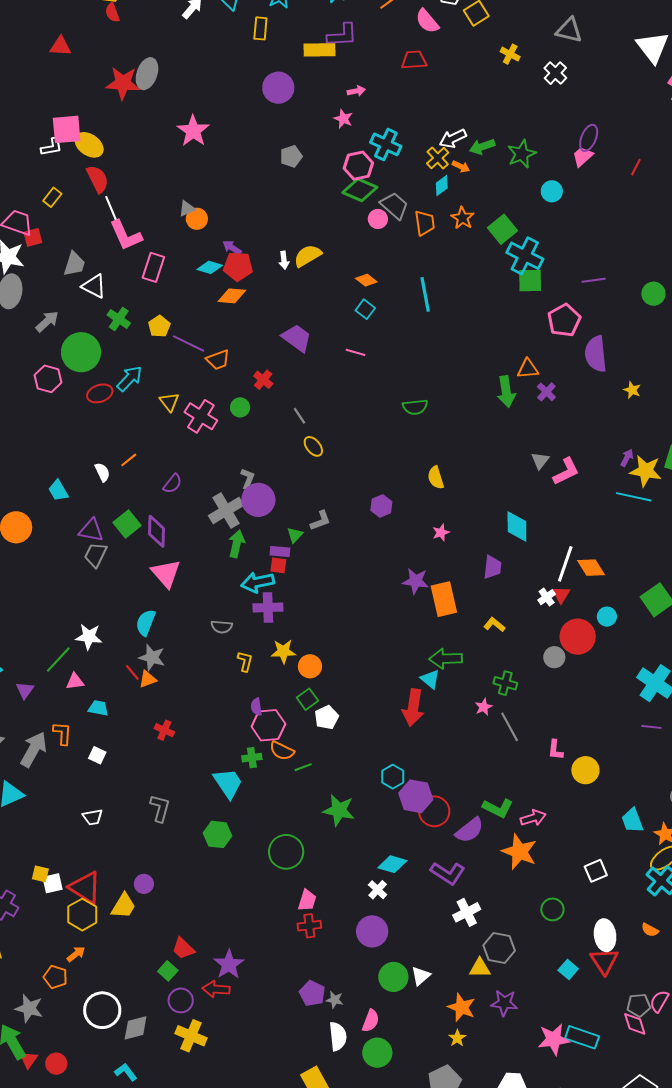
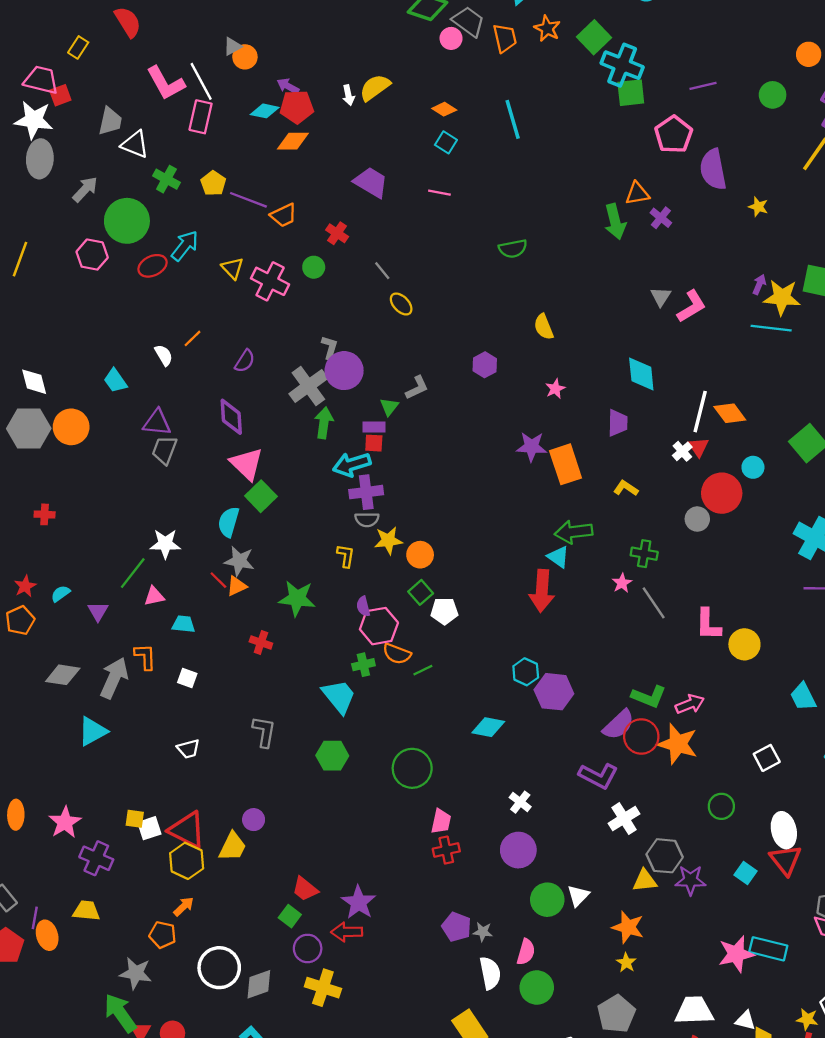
white line: (113, 213) -> (201, 81), moved
green square: (127, 524) -> (261, 496), moved
gray semicircle: (222, 627) -> (367, 520), moved
white pentagon: (327, 717) -> (444, 611), turned 30
pink L-shape: (555, 750) -> (708, 624), size x1.4
green star: (339, 810) -> (297, 598), moved
red circle: (434, 811) -> (641, 736), moved
cyan diamond: (392, 864) -> (488, 727), moved
purple star: (504, 1003) -> (690, 880), moved

